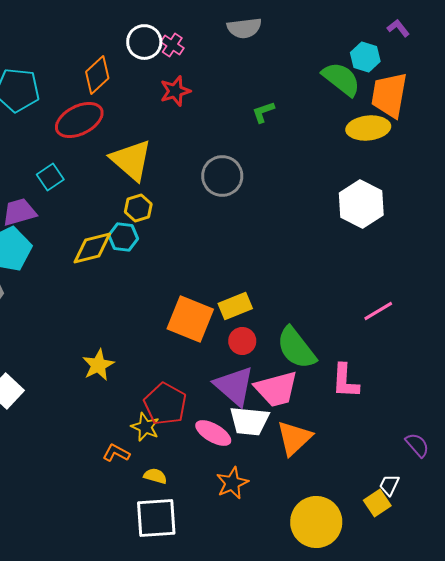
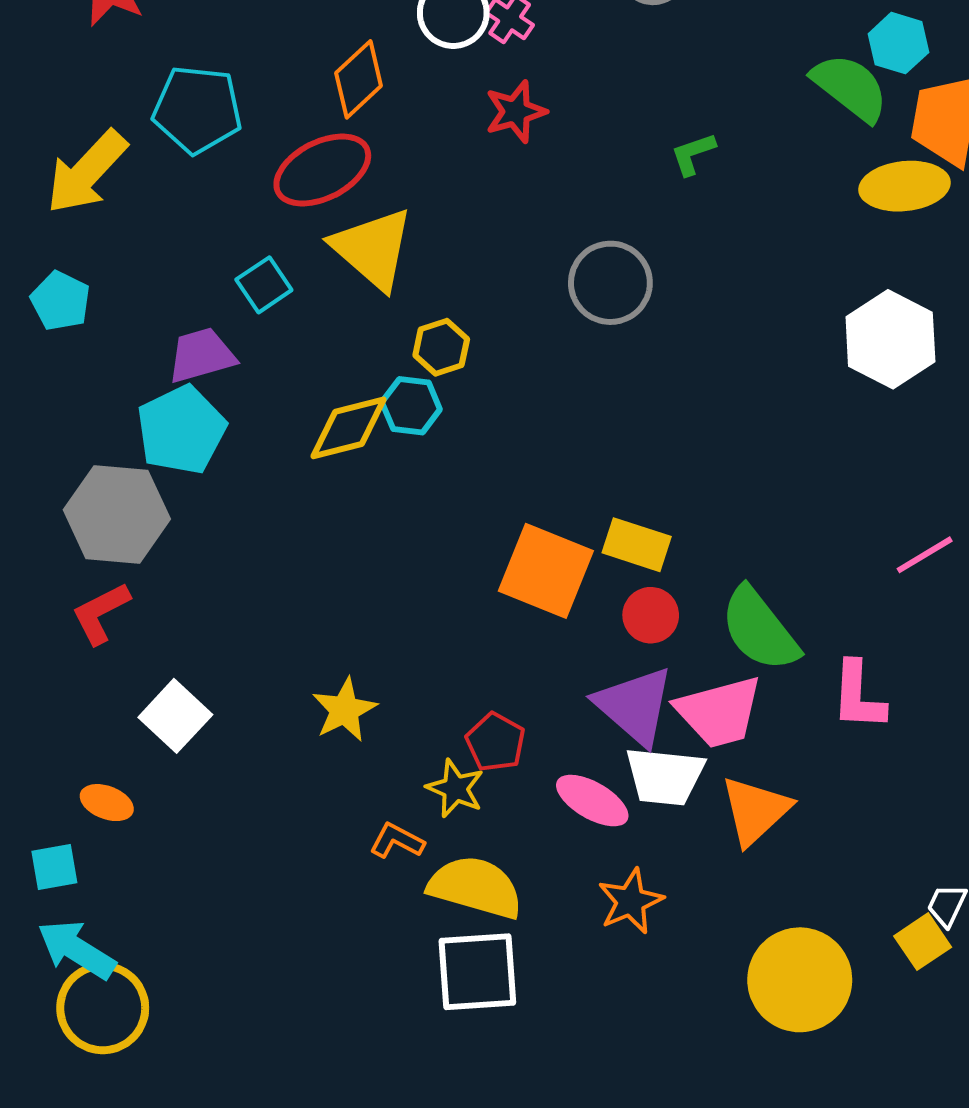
yellow triangle: (131, 160) -> (373, 249), moved
yellow rectangle: (235, 306) -> (637, 545), turned 40
yellow star: (98, 365) -> (344, 710), moved
red pentagon: (165, 404) -> (496, 742), size x0.7
yellow semicircle: (155, 476) -> (475, 887), size x2.0

